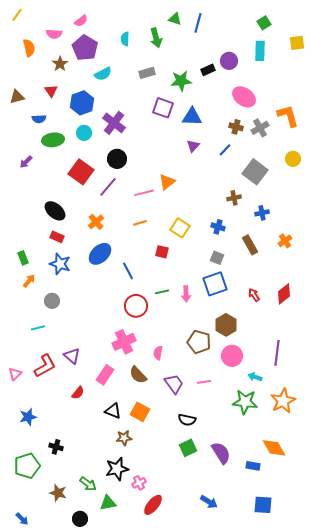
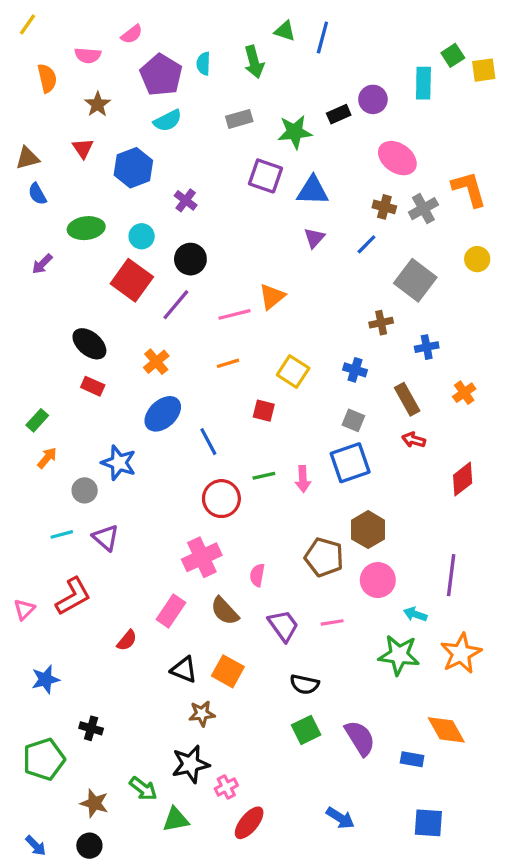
green square: (264, 23) -> (453, 55), moved
purple pentagon: (85, 48) -> (161, 75), moved
blue semicircle: (39, 119) -> (37, 194), moved, turned 64
purple cross: (114, 123) -> (186, 200), size x0.6
cyan circle: (84, 133) -> (142, 236), moved
green rectangle: (23, 258) -> (37, 420), turned 64
blue star: (60, 264) -> (119, 463), moved
red arrow: (254, 295) -> (414, 440), moved, turned -40
purple triangle: (72, 356) -> (106, 538), moved
black circle: (80, 519) -> (89, 846), moved

